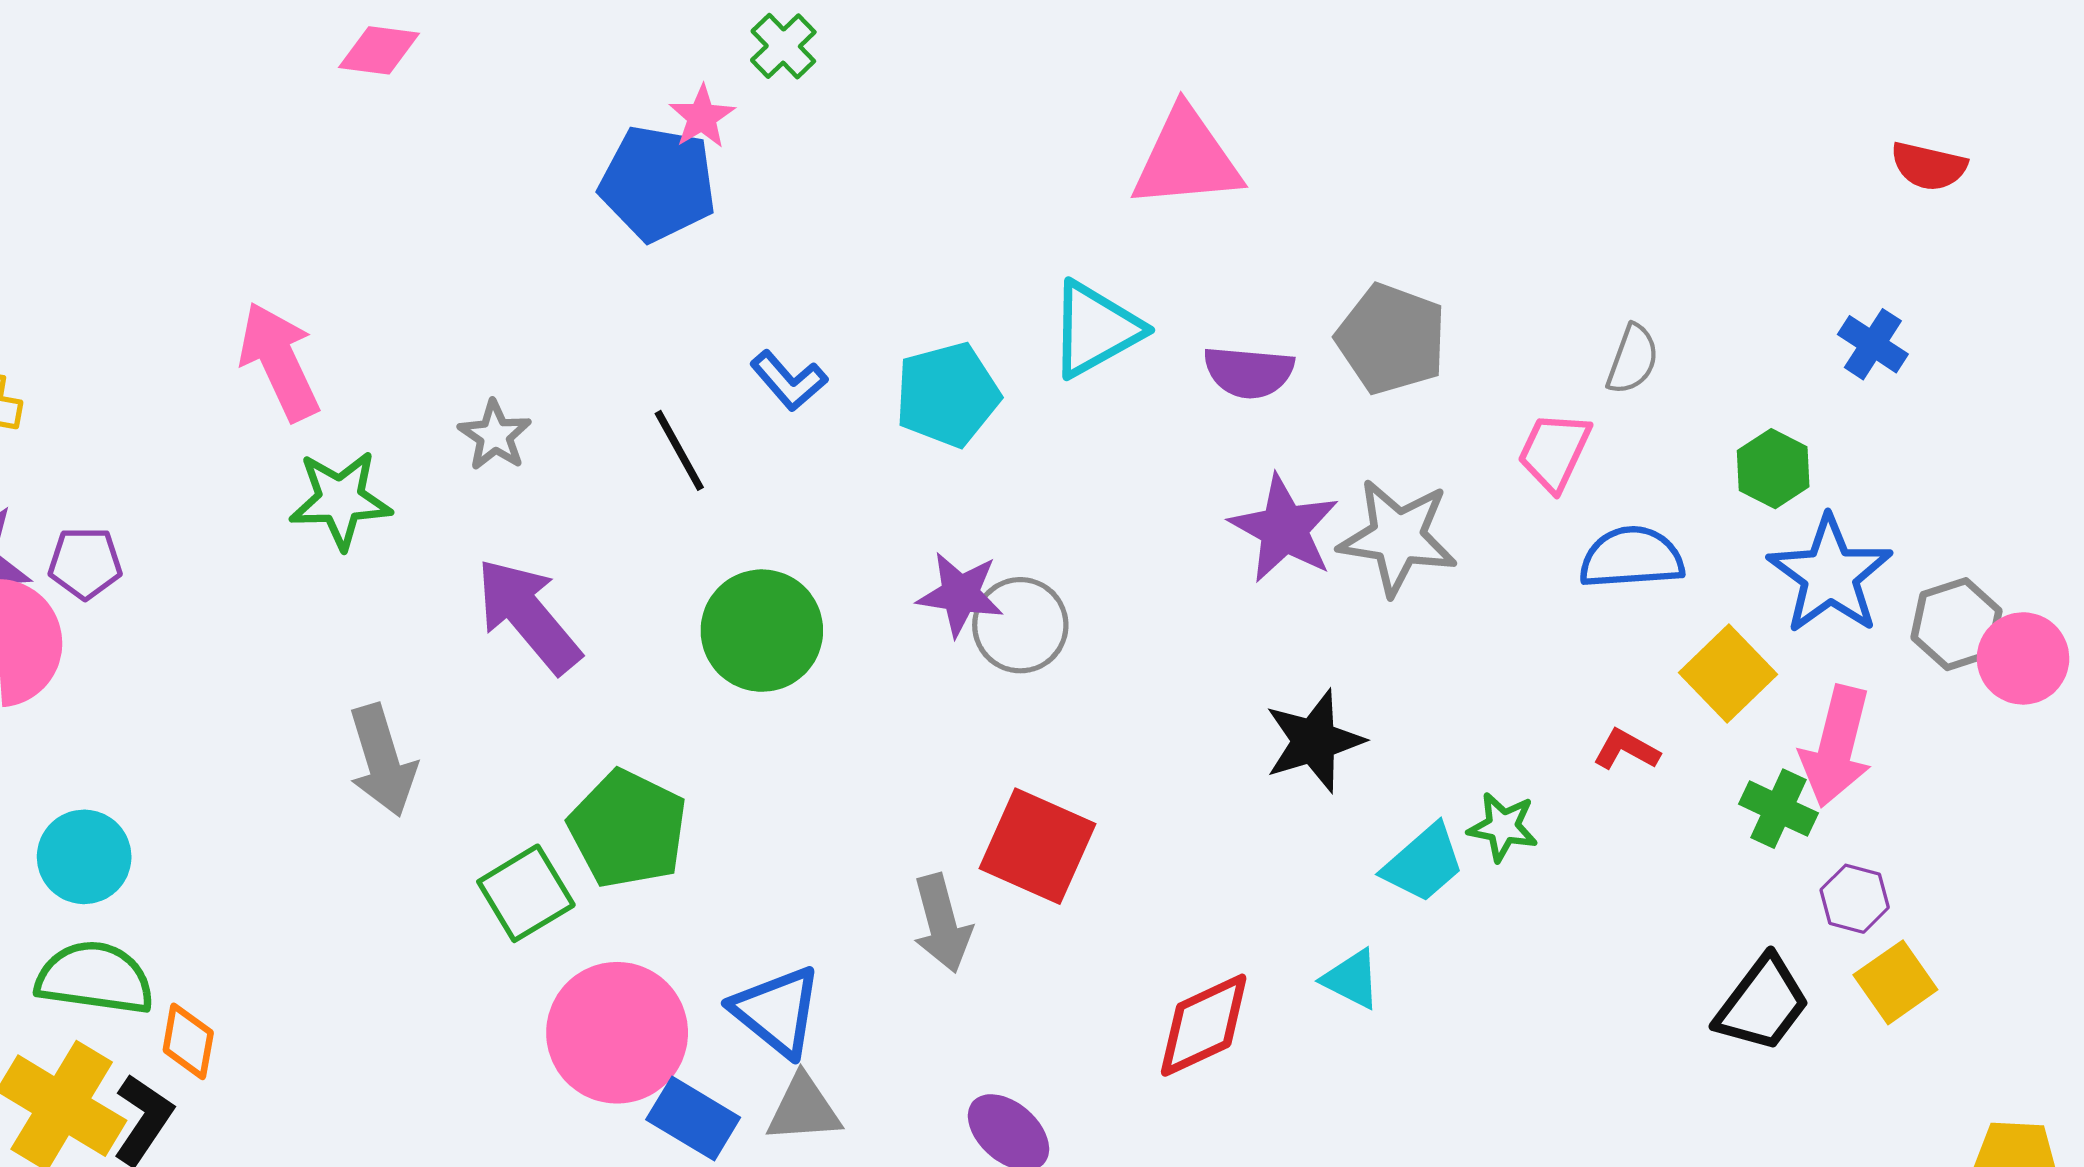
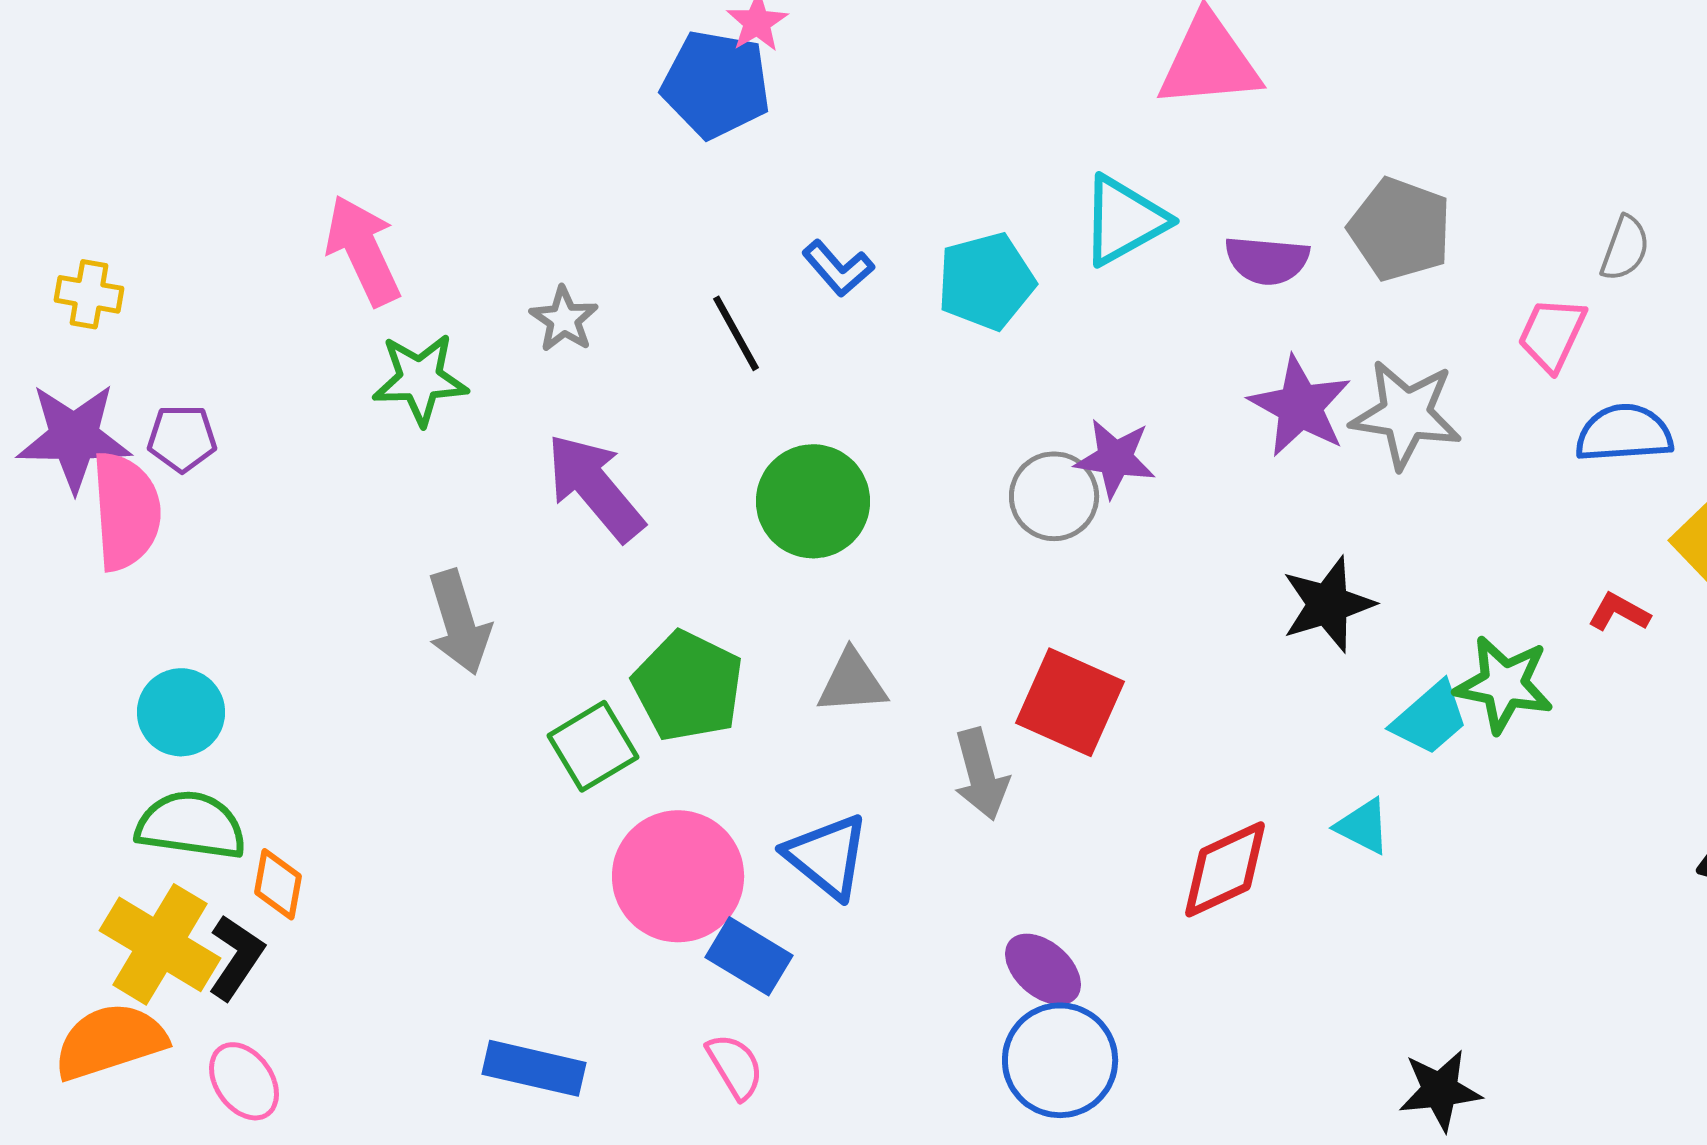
purple star: (960, 594) -> (1115, 458), moved
green star: (1503, 827) -> (1504, 684), size x1.5
gray triangle: (804, 1109) -> (852, 682), moved

